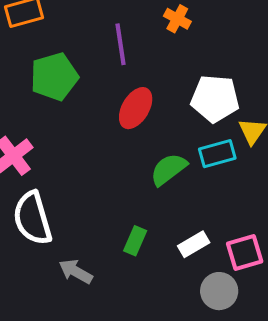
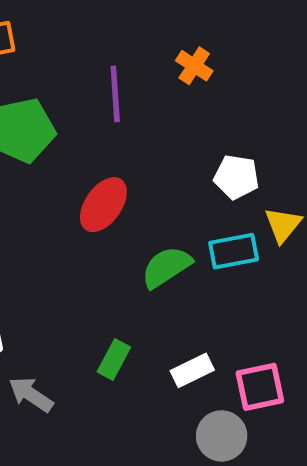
white pentagon: (215, 99) -> (236, 177), size x0.7
red ellipse: (136, 108) -> (103, 205), moved

